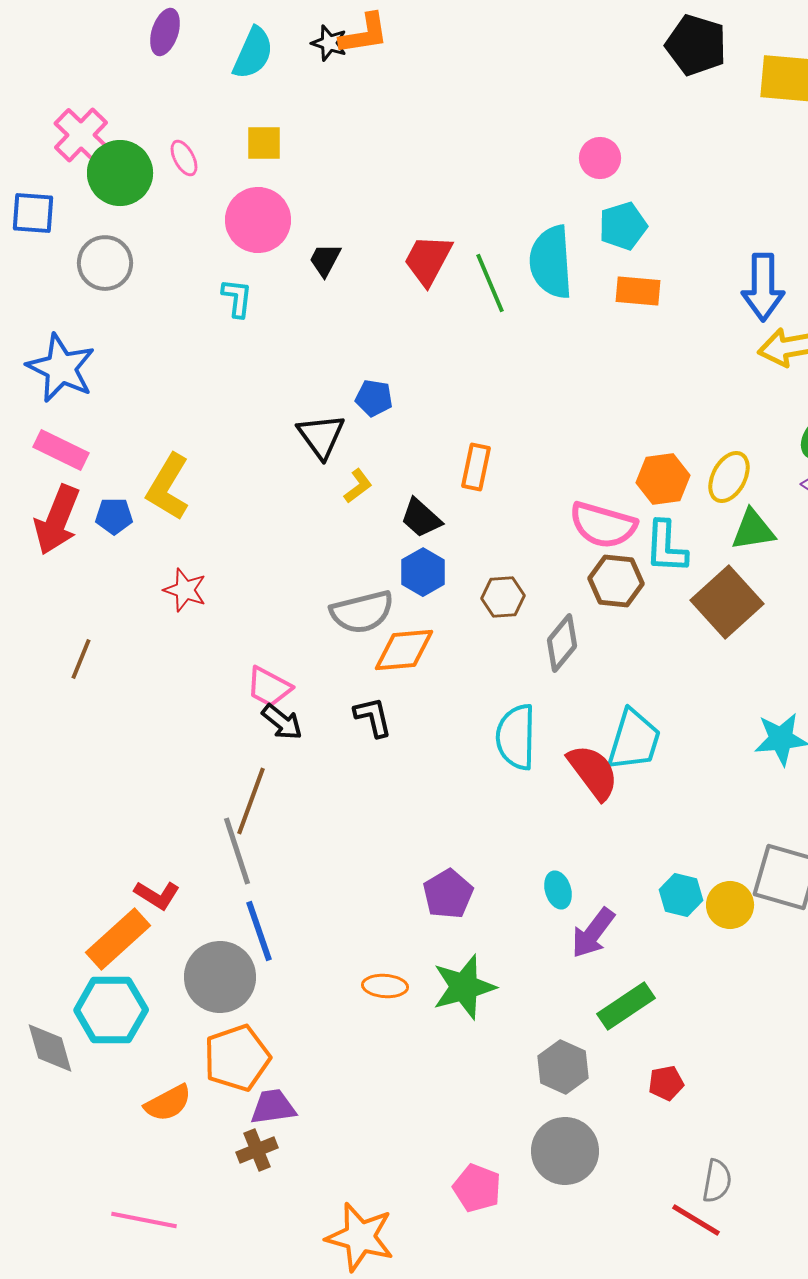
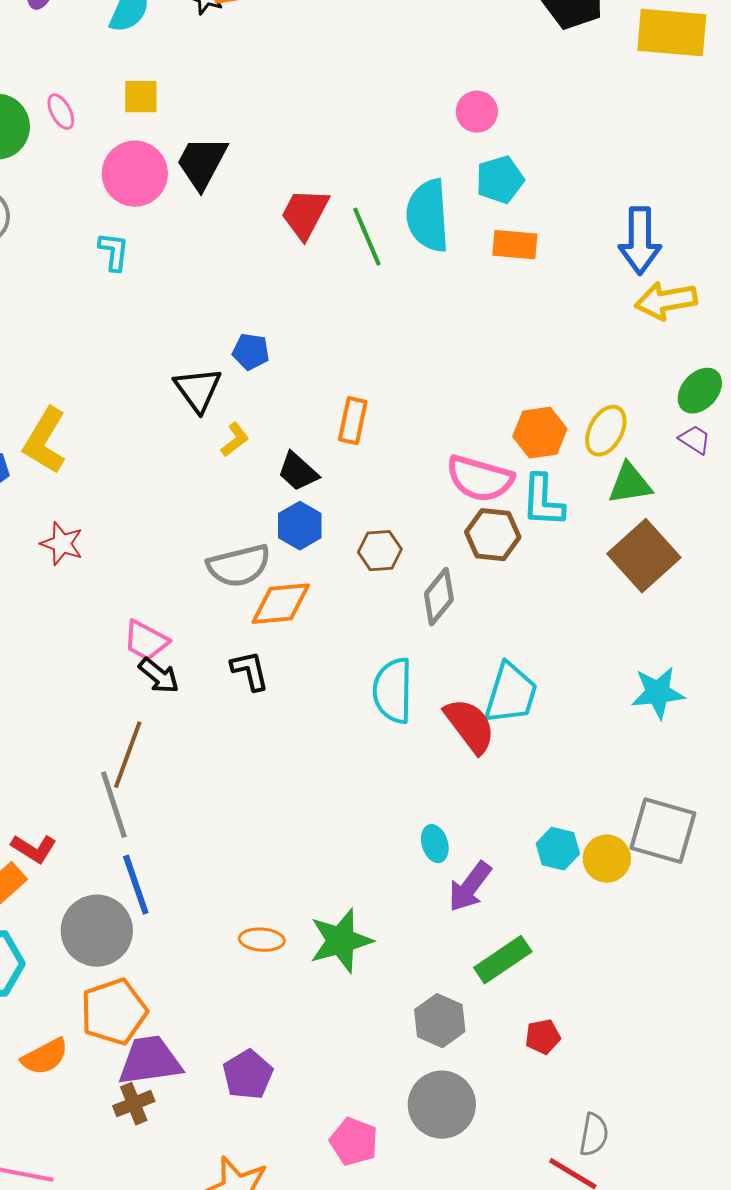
black trapezoid: (325, 260) -> (202, 163), moved, size x1.6
brown square: (727, 602) -> (644, 556), moved
purple pentagon: (448, 894) -> (248, 1075), moved
purple trapezoid: (273, 1107) -> (150, 1061), size x1.4

